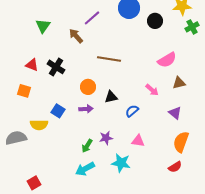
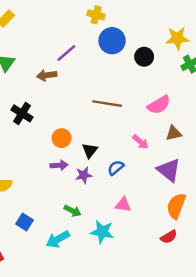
brown arrow: (76, 36) -> (47, 75), turned -56
brown line: (109, 59) -> (107, 104), moved
black triangle: (111, 97) -> (90, 150), turned -40
blue square: (58, 111) -> (24, 222), moved
purple triangle: (175, 113) -> (169, 170), size x1.5
purple star: (106, 138) -> (84, 175), moved
green arrow: (87, 146) -> (73, 211), moved, turned -96

